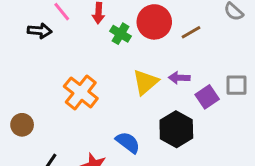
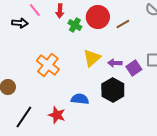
purple arrow: (179, 78) -> (115, 63), moved
blue semicircle: (128, 142) -> (80, 99), turned -30

